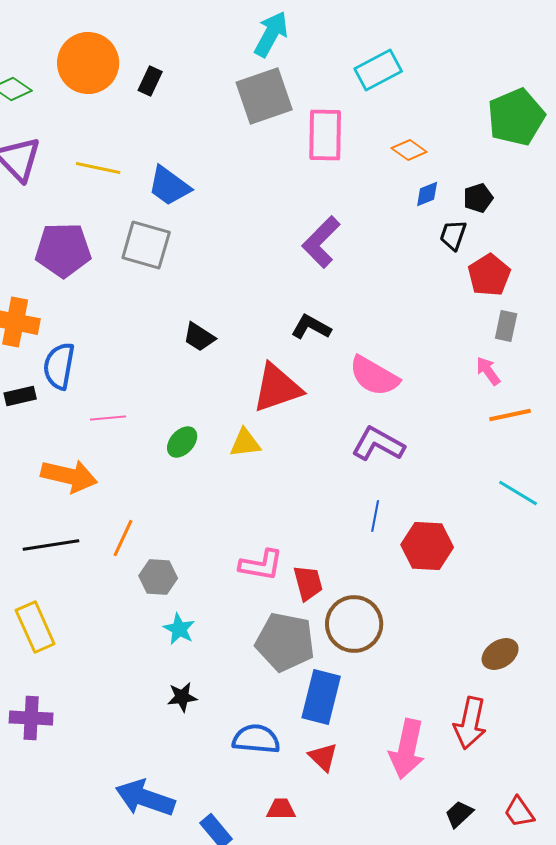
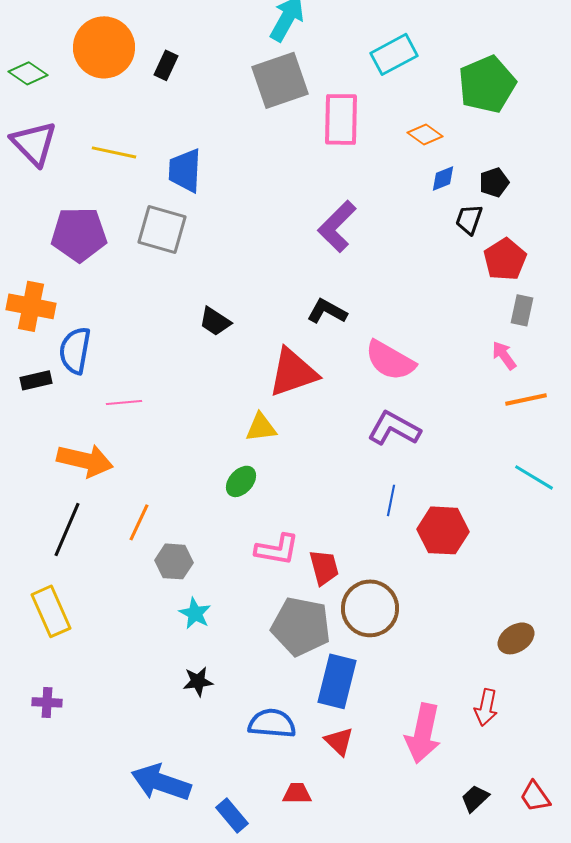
green pentagon: (516, 117) -> (487, 84), moved
blue trapezoid: (169, 186) -> (185, 170), turned 57
green ellipse: (182, 442) -> (241, 481), moved
black line: (51, 545) -> (67, 529), turned -58
purple cross: (31, 718) -> (47, 702), size x0.7
red arrow: (470, 723) -> (486, 707), size x0.7

